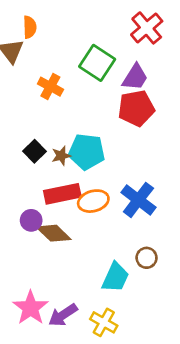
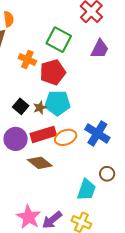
purple trapezoid: (135, 77) -> (100, 49), moved
red pentagon: (136, 108) -> (53, 72), moved
purple circle: (31, 220) -> (16, 139), moved, size x1.5

